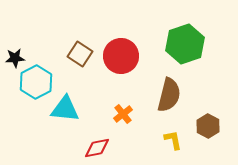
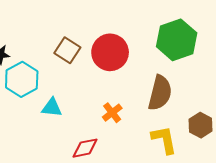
cyan triangle: (65, 109) -> (52, 107), size x0.7
yellow L-shape: (173, 140) -> (164, 140), size x1.4

